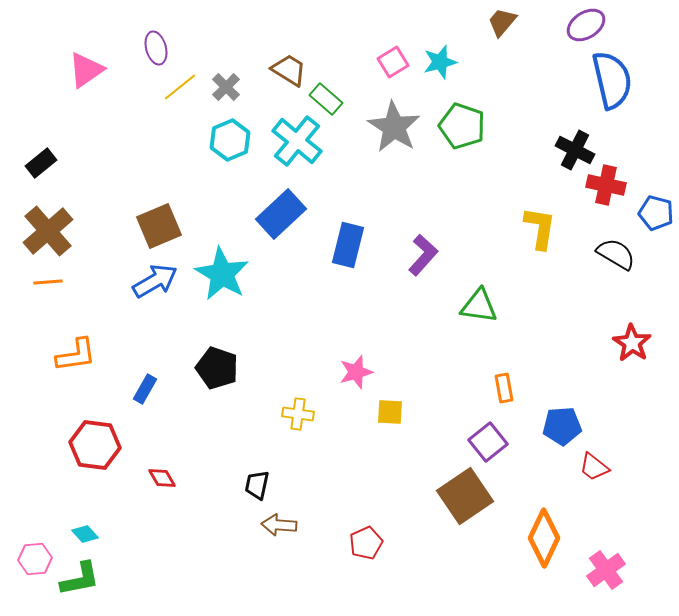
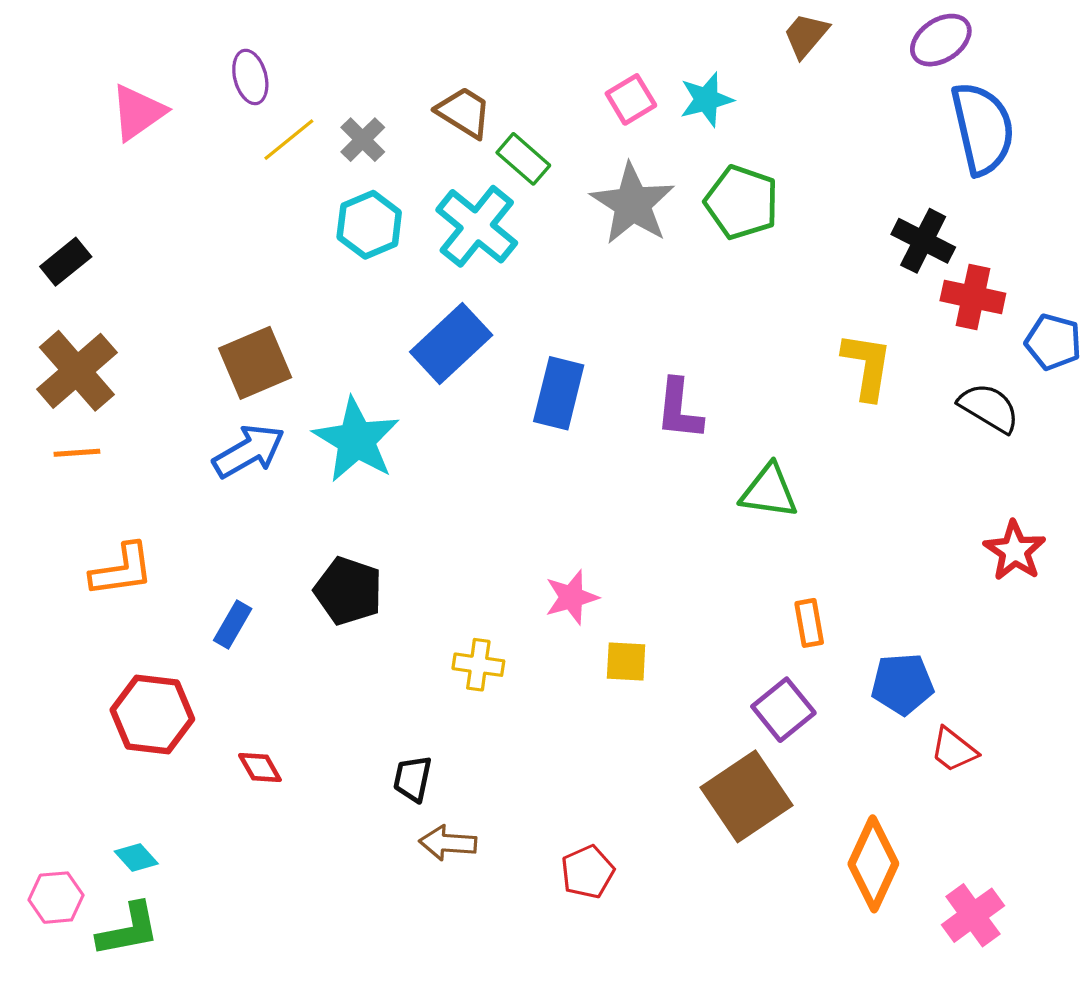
purple L-shape: (423, 255) -> (679, 409), turned 144

